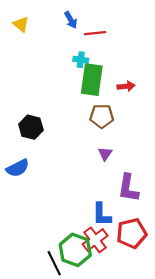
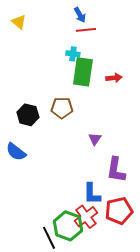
blue arrow: (71, 20) -> (80, 15), moved
brown pentagon: (102, 116) -> (62, 108), moved
blue semicircle: (18, 168) -> (16, 152), turned 65

